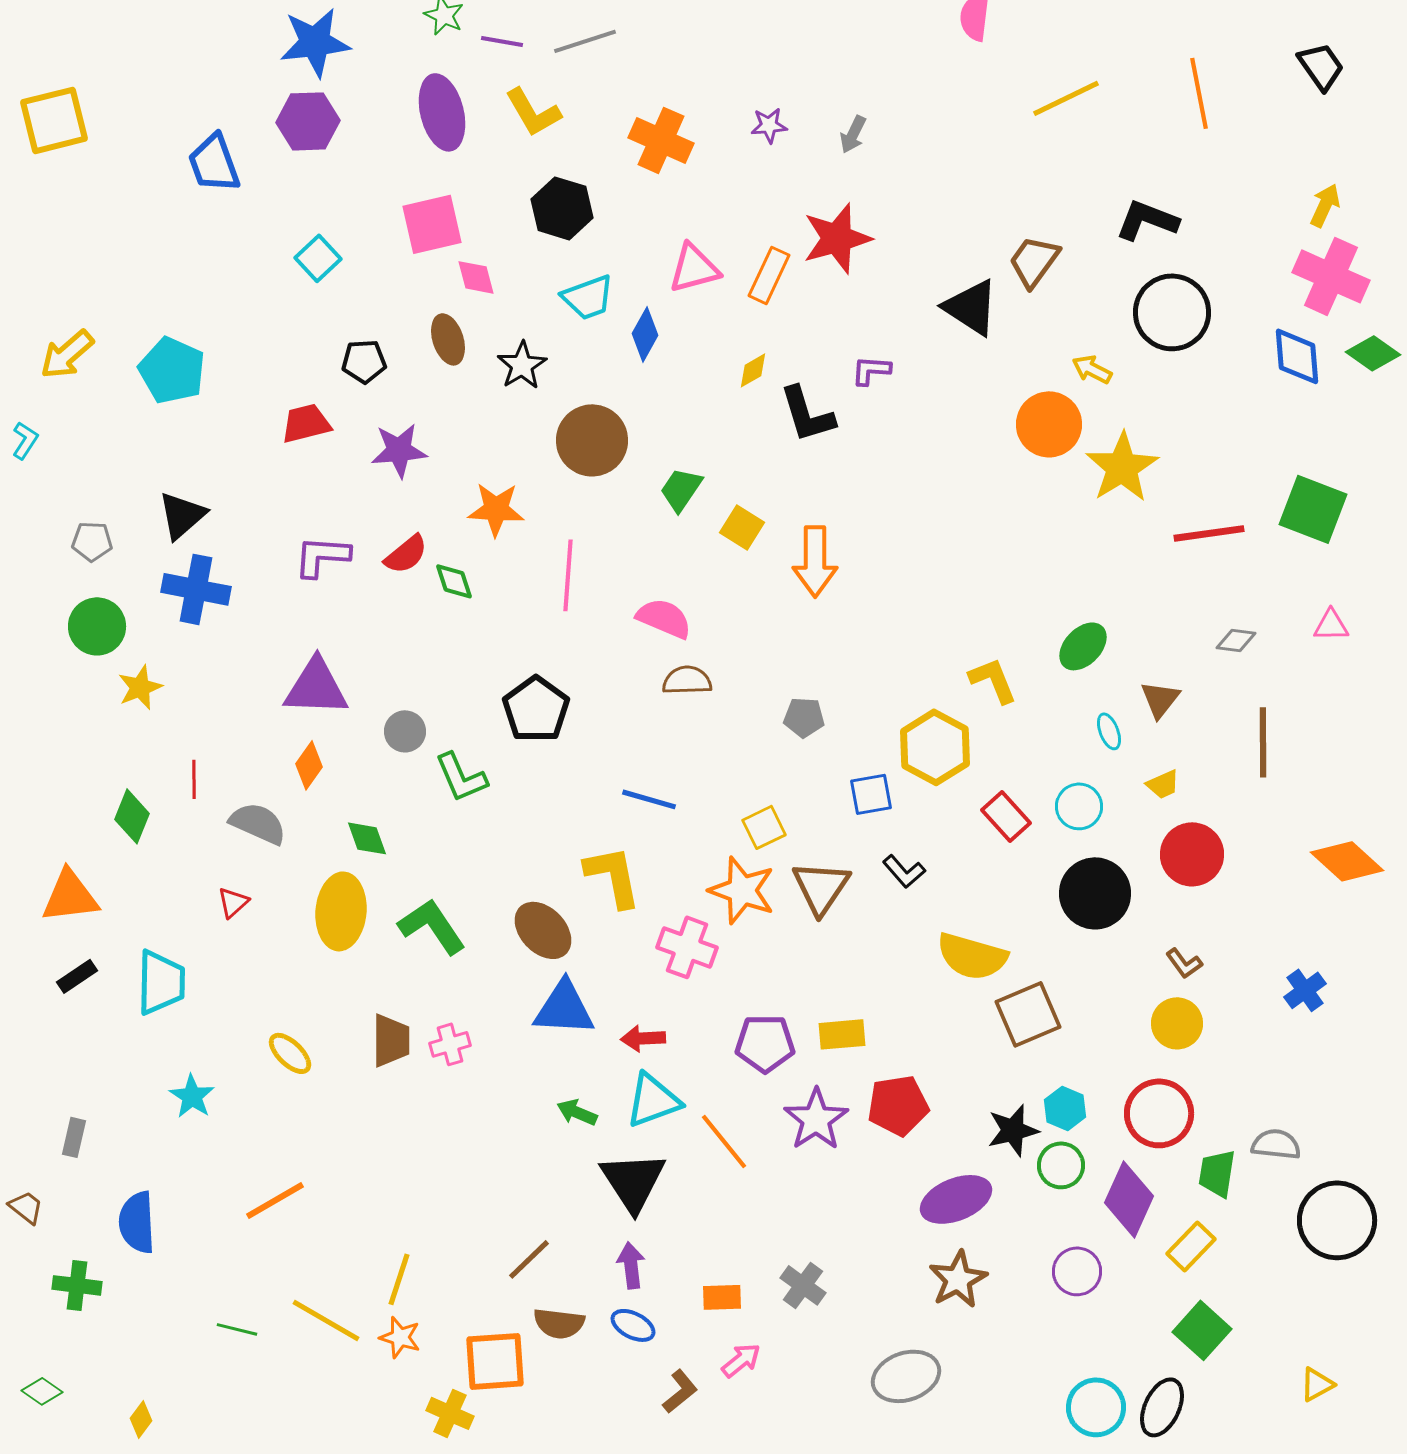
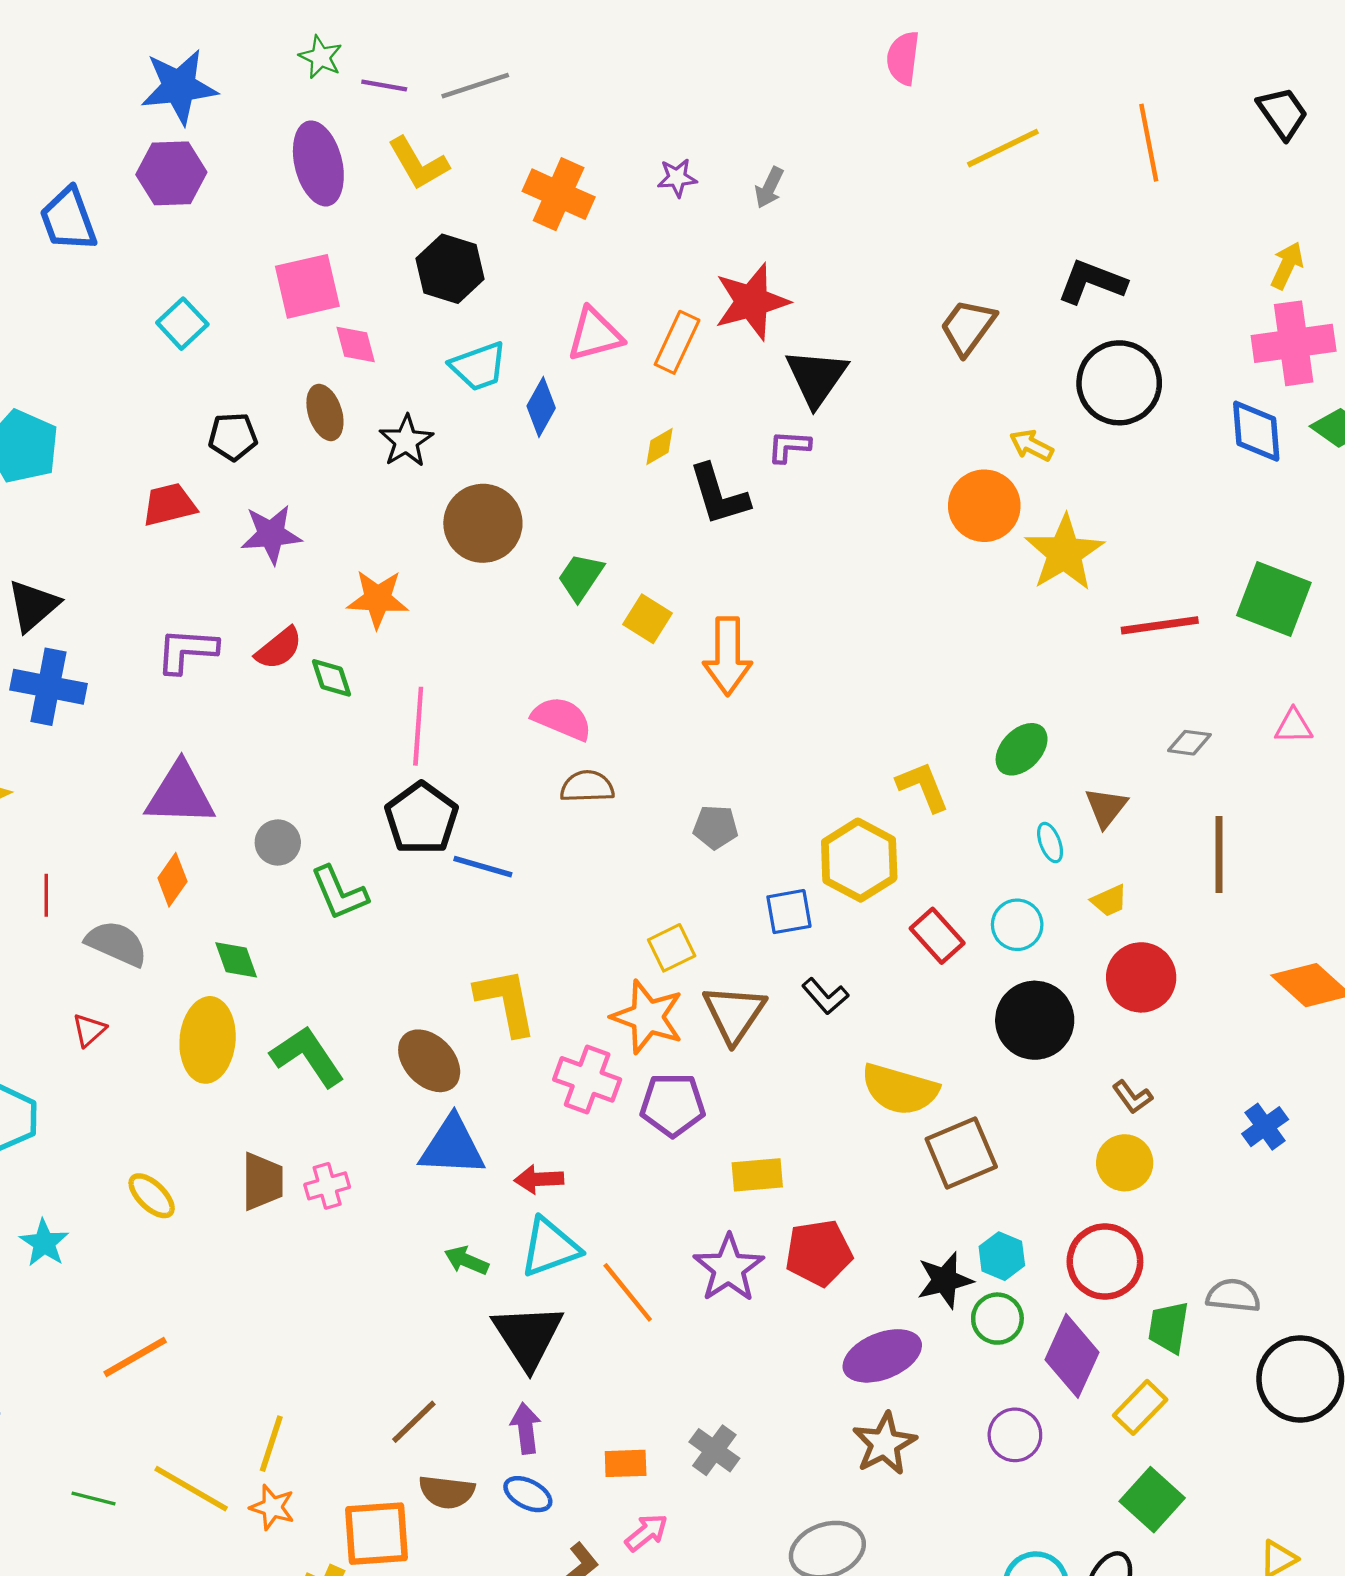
pink cross: (1331, 276) -> (1294, 343), turned -32
black triangle: (971, 307) -> (816, 377), moved, turned 32
pink line: (568, 575) -> (418, 726), moved
blue line: (649, 799) -> (483, 867), moved
purple pentagon: (765, 1043) -> (673, 1105), moved

